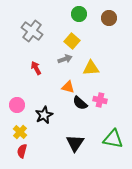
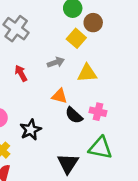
brown circle: (109, 18) -> (93, 23), moved
yellow square: (72, 41) -> (76, 38), moved
green triangle: (113, 139) -> (100, 148), moved

